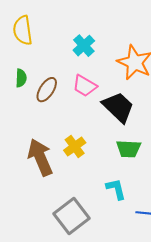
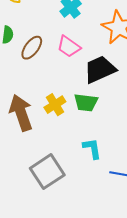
black trapezoid: (118, 107) -> (100, 69), turned -72
green trapezoid: (129, 149) -> (86, 102), moved

